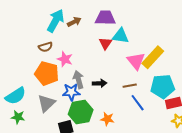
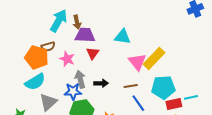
purple trapezoid: (105, 18) -> (85, 35), moved
brown arrow: (74, 22) -> (77, 22), turned 104
red triangle: (105, 43) -> (93, 53), moved
orange pentagon: (47, 73) -> (37, 57), moved
cyan semicircle: (16, 96) -> (35, 82), moved

